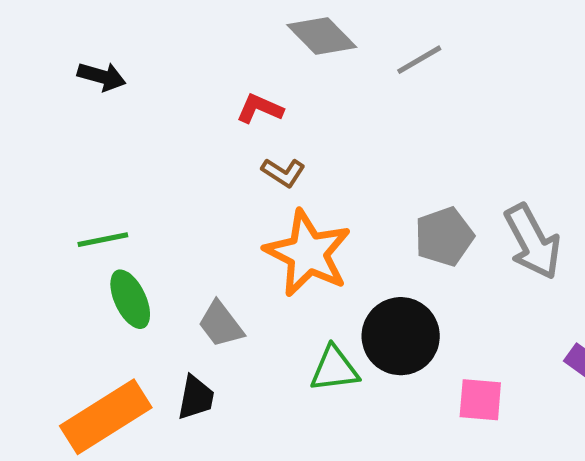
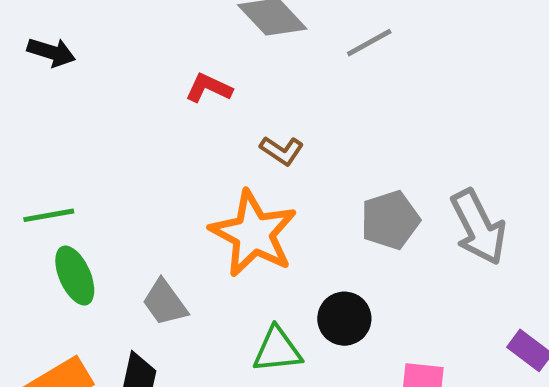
brown L-shape: (283, 172) -> (282, 151), moved
black circle: (401, 336) -> (344, 319), size x0.7

